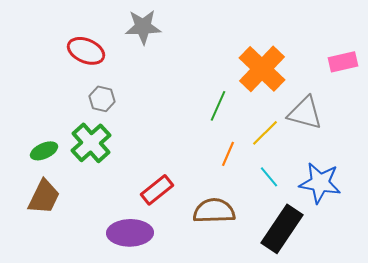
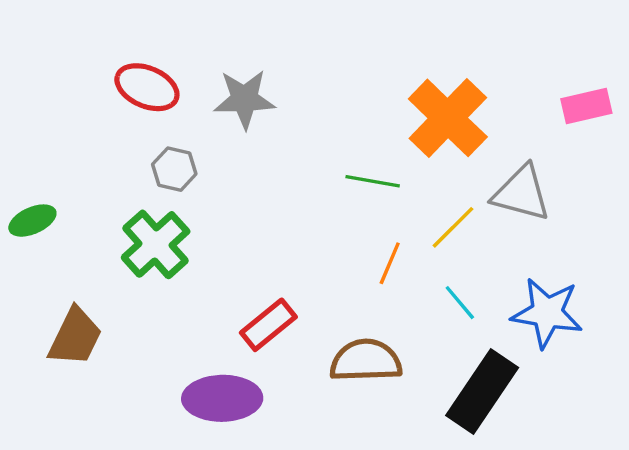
gray star: (143, 27) -> (244, 99), moved
green line: (218, 106) -> (373, 181), turned 76
green ellipse: (44, 151) -> (32, 221), moved

